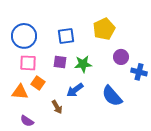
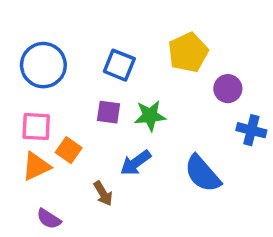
blue square: (66, 36) -> (119, 65), turned 30
purple circle: (121, 57) -> (228, 89), moved
pink square: (28, 63) -> (36, 127), moved
orange triangle: (20, 92) -> (36, 166), turned -30

